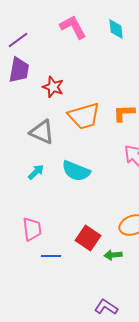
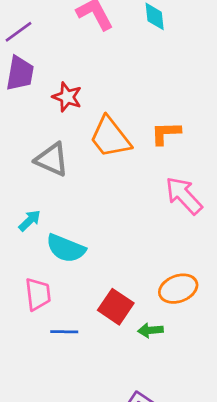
orange trapezoid: (84, 116) -> (110, 137), turned 68
cyan semicircle: (76, 171) -> (66, 248), moved
cyan arrow: (36, 172) -> (30, 221), moved

